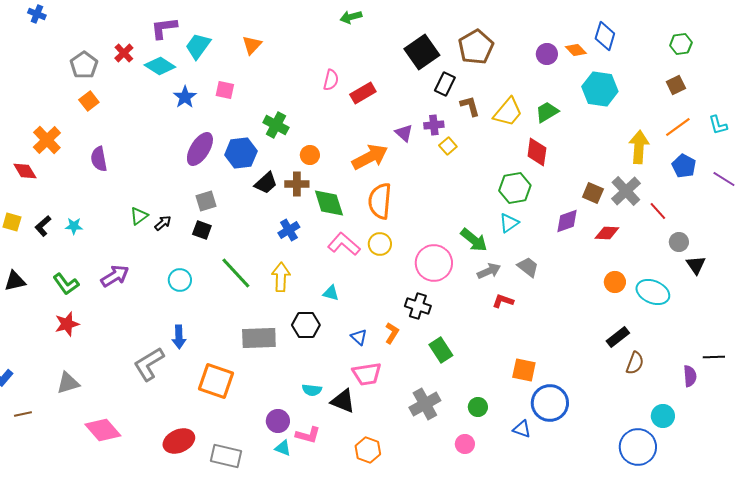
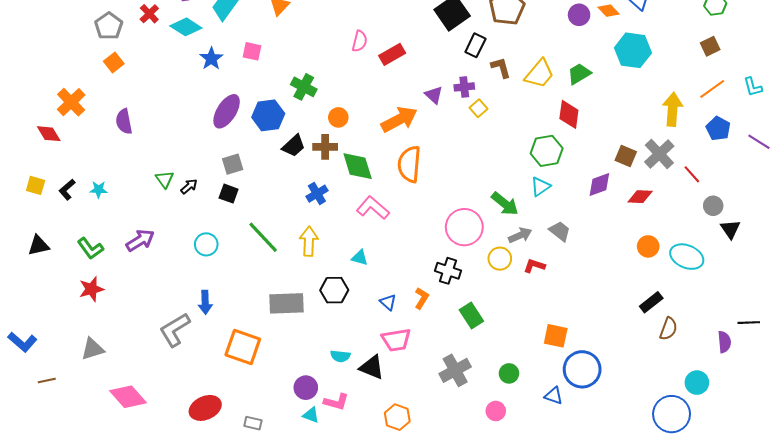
green triangle: (139, 216) -> (165, 179), turned -30
yellow circle: (380, 244) -> (500, 259), moved
gray rectangle: (226, 456) -> (253, 423), size x0.6

